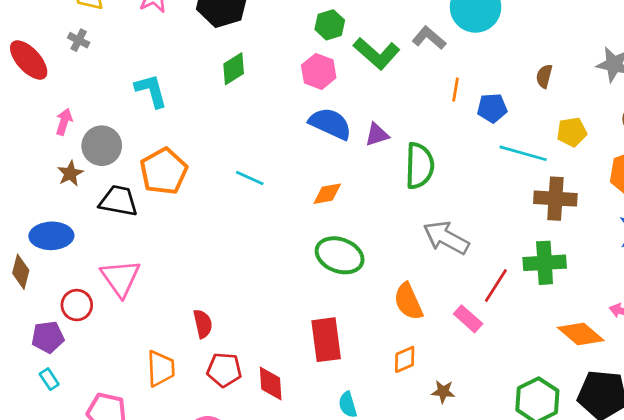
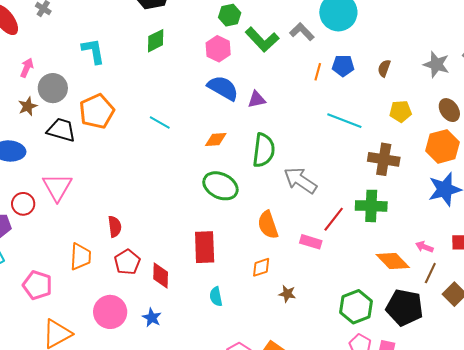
blue pentagon: (492, 108) -> (343, 66), moved
cyan line: (523, 153) -> (344, 121), moved
green semicircle: (420, 166) -> (264, 150), moved
pink rectangle: (468, 319) -> (311, 242), turned -30
red pentagon: (224, 370) -> (127, 262), turned 30

